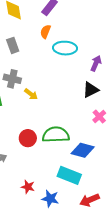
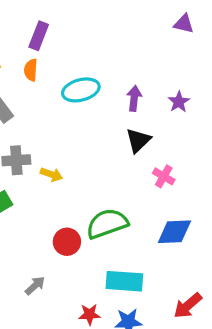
orange semicircle: (45, 32) -> (31, 70), moved
blue diamond: (83, 150) -> (174, 232), moved
cyan rectangle: (69, 175) -> (124, 281), moved

